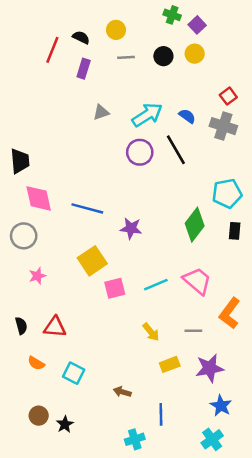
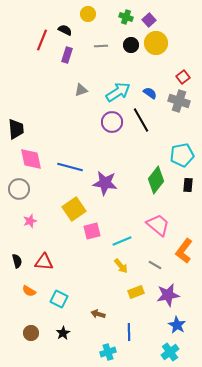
green cross: (172, 15) -> (126, 17), moved
purple square: (197, 25) -> (149, 20), moved
yellow circle: (116, 30) -> (88, 14), moved
yellow circle: (195, 54) -> (156, 43), size x1.5
purple star: (131, 228) -> (105, 183), size x1.4
cyan line: (156, 285) -> (122, 241), moved
gray line: (193, 331) -> (155, 265), turned 32
black star: (65, 424) -> (63, 333), moved

